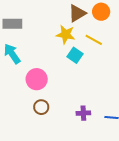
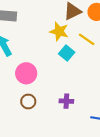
purple cross: (83, 113) -> (66, 101), moved

